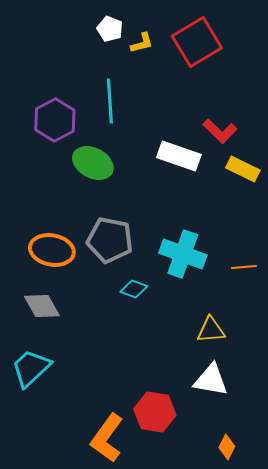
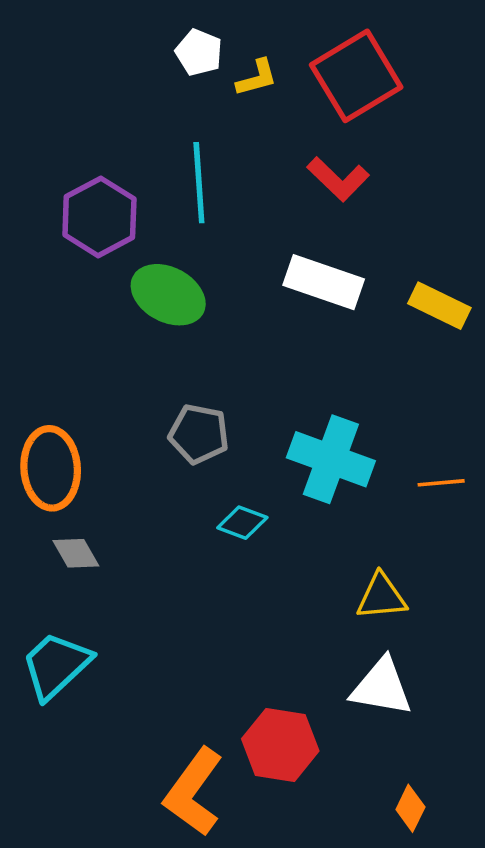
red L-shape: (220, 131) -> (338, 179), moved
gray pentagon: (110, 240) -> (199, 434), size x0.7
orange ellipse: (52, 250) -> (51, 468), moved, turned 75
gray diamond: (42, 306) -> (76, 553), size x0.7

